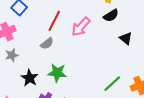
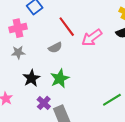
red line: (54, 21) -> (67, 27), turned -75
green star: (57, 73) -> (60, 78), turned 30

